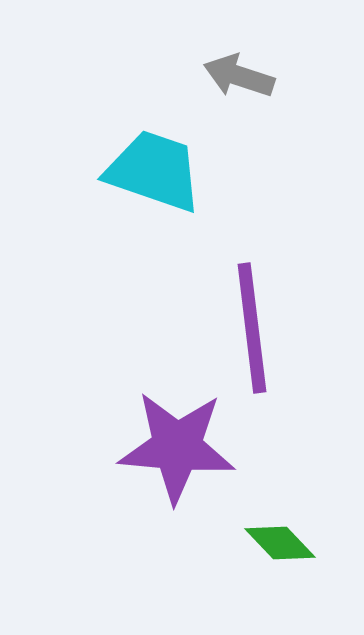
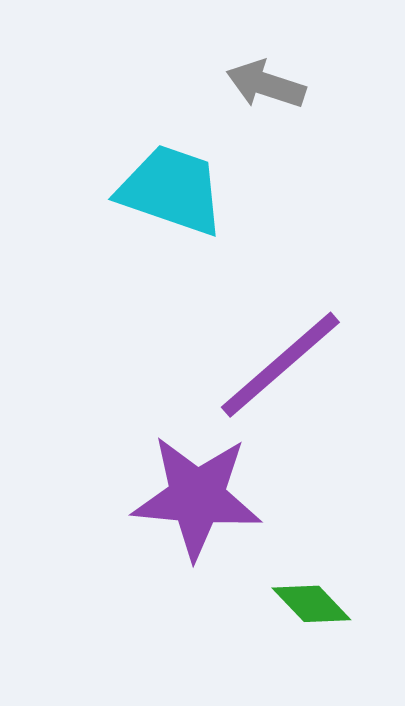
purple line: (252, 328) -> (280, 365), turned 56

